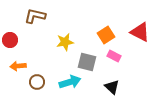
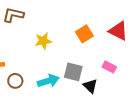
pink rectangle: (114, 56) -> (109, 67), moved
gray square: (87, 62) -> (73, 72), moved

